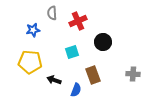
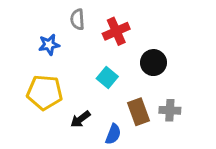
cyan square: (72, 52) -> (107, 77), turned -32
gray cross: (133, 74) -> (170, 110), moved
black arrow: (54, 80) -> (80, 119), turned -56

